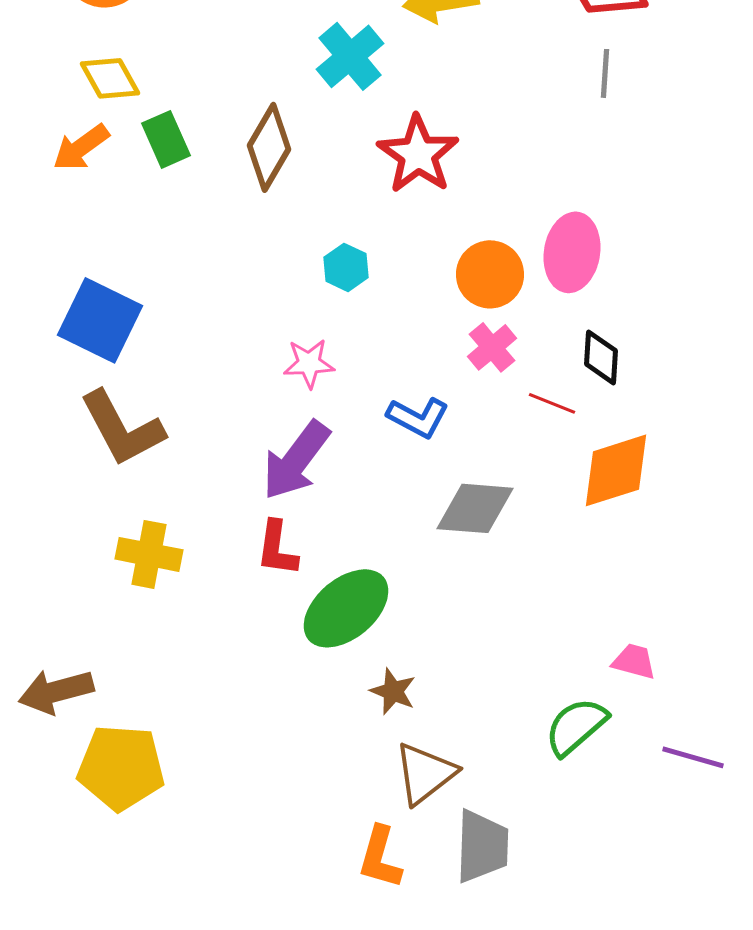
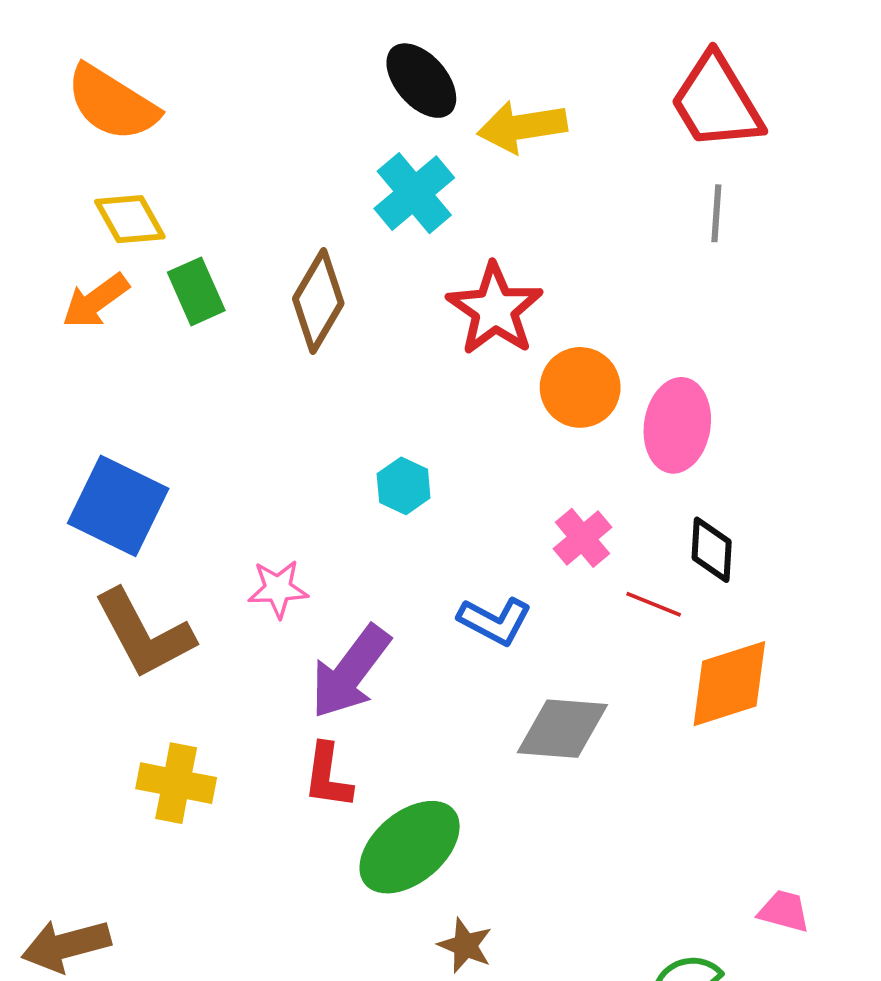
cyan hexagon: (346, 267) -> (404, 486), moved
orange circle: (490, 274) -> (580, 387), moved
pink star: (309, 363) -> (278, 589), moved
pink trapezoid: (634, 661) -> (784, 911), moved

